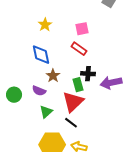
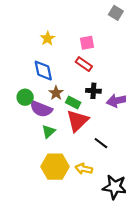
green rectangle: (78, 85) -> (73, 103), moved, turned -48
purple semicircle: (39, 91) -> (41, 109), size x1.5
green circle: (14, 95) -> (25, 97), moved
black line: (71, 123) -> (101, 143), moved

